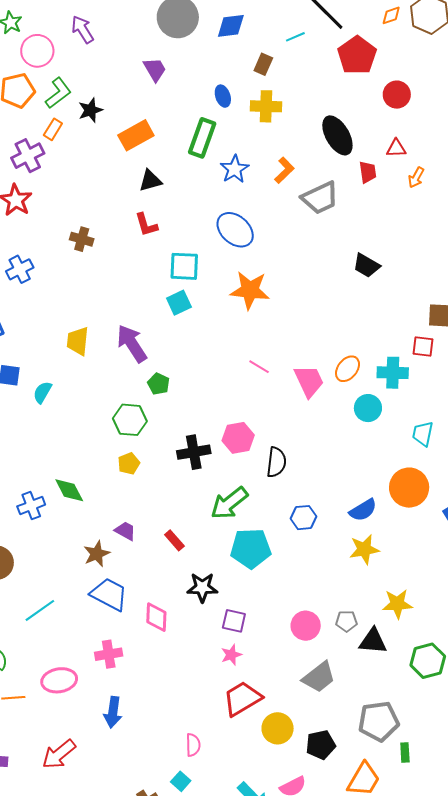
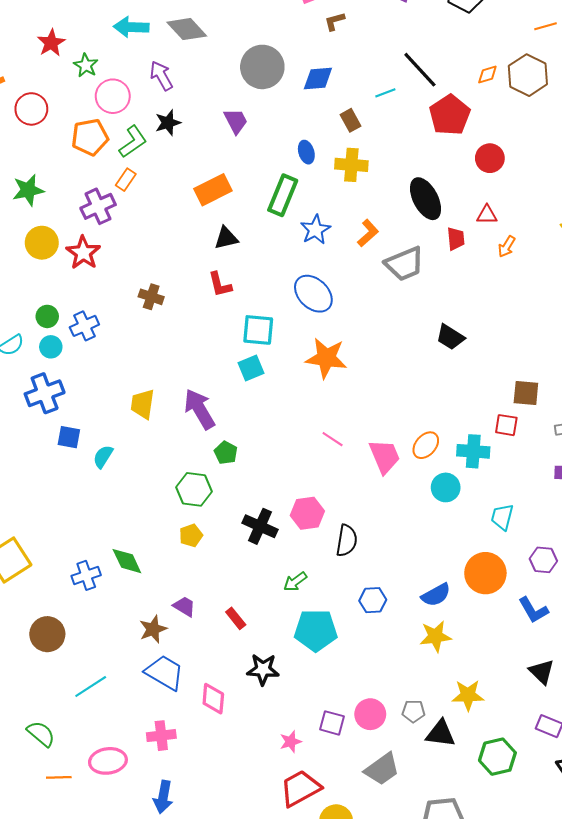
brown rectangle: (263, 64) -> (350, 120), turned -55
black star: (90, 110) -> (168, 123), moved
black cross: (194, 452) -> (260, 526), turned 32
green arrow: (229, 503) -> (295, 582), size x0.6
purple square: (234, 621) -> (332, 723), moved

